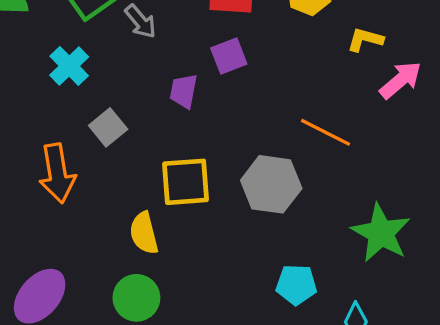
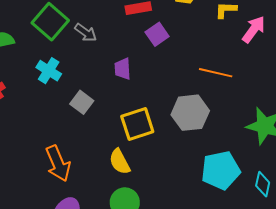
purple square: (229, 56) -> (157, 34), moved
orange arrow: (57, 173) -> (58, 163), moved
cyan pentagon: (296, 285) -> (221, 170), size x1.5

